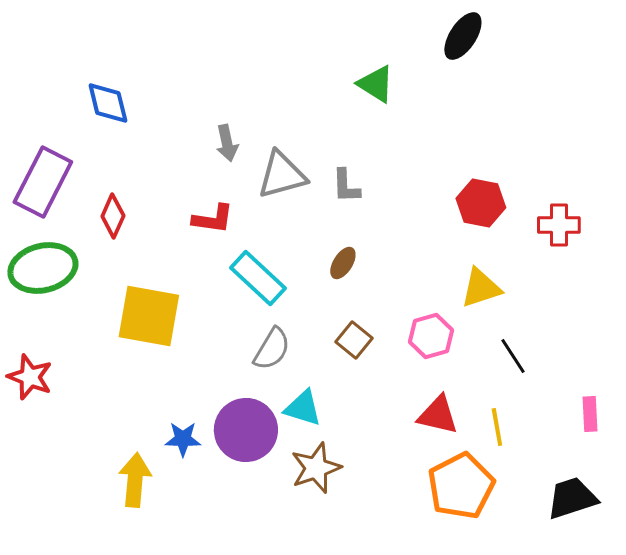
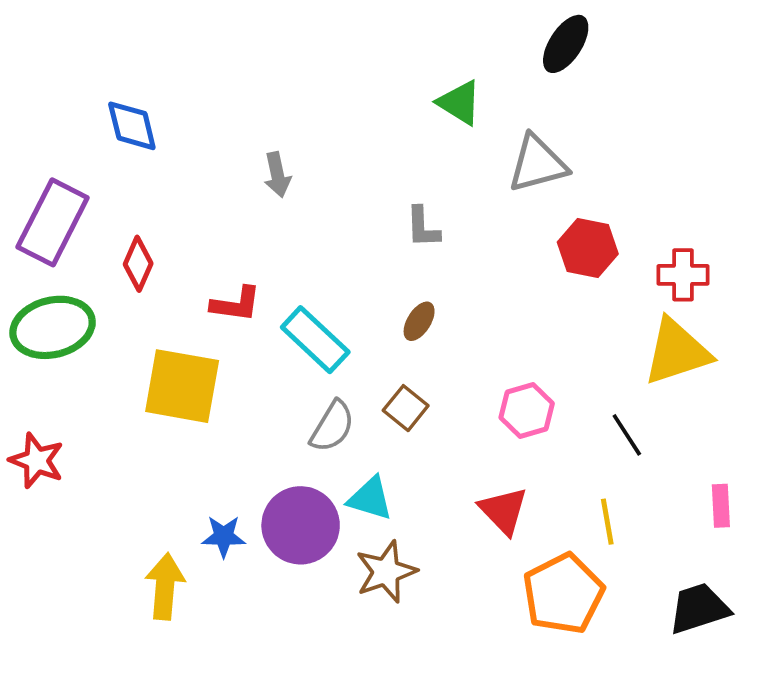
gray triangle: (282, 175) -> (538, 164), moved
red L-shape: (213, 219) -> (236, 304), moved
yellow triangle: (481, 288) -> (677, 352), moved, size x1.4
brown square: (354, 340) -> (406, 408), moved
red triangle: (438, 415) -> (503, 511), moved, turned 33

